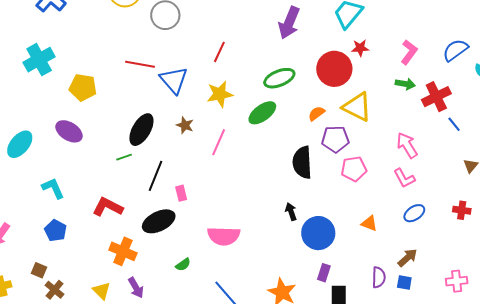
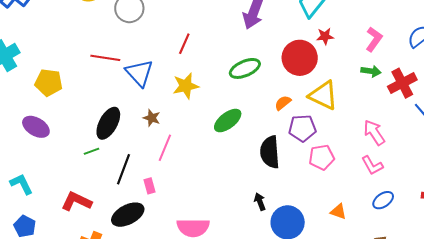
green ellipse: (262, 113) -> (228, 121), moved
pink line: (219, 142) -> (165, 148), moved

